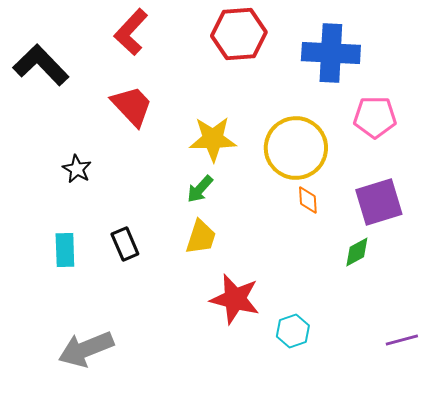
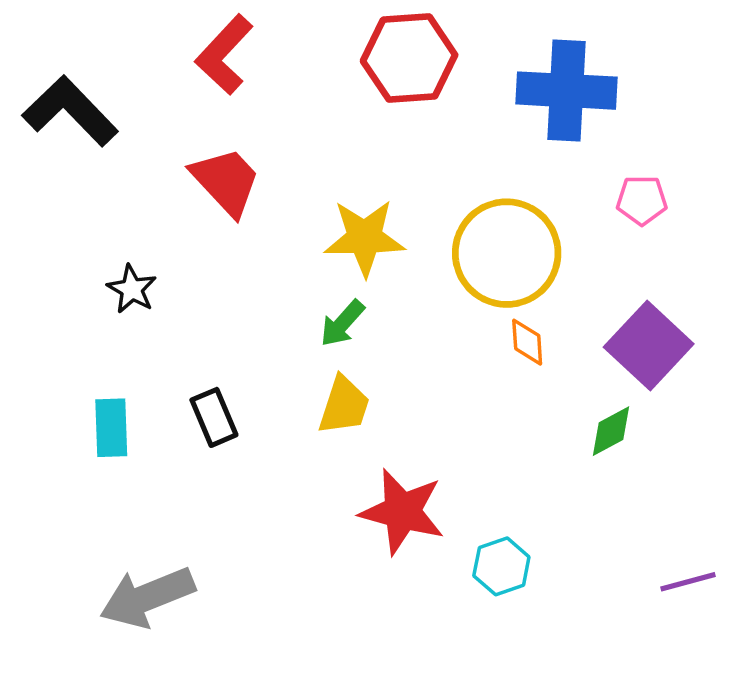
pink pentagon: (375, 117) -> (642, 200), size x0.7
purple square: (379, 202) -> (649, 346), turned -30

